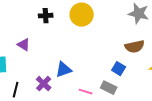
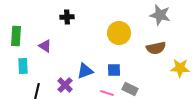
yellow circle: (82, 15) -> (119, 33), moved
blue square: (119, 69) -> (114, 70), moved, turned -32

